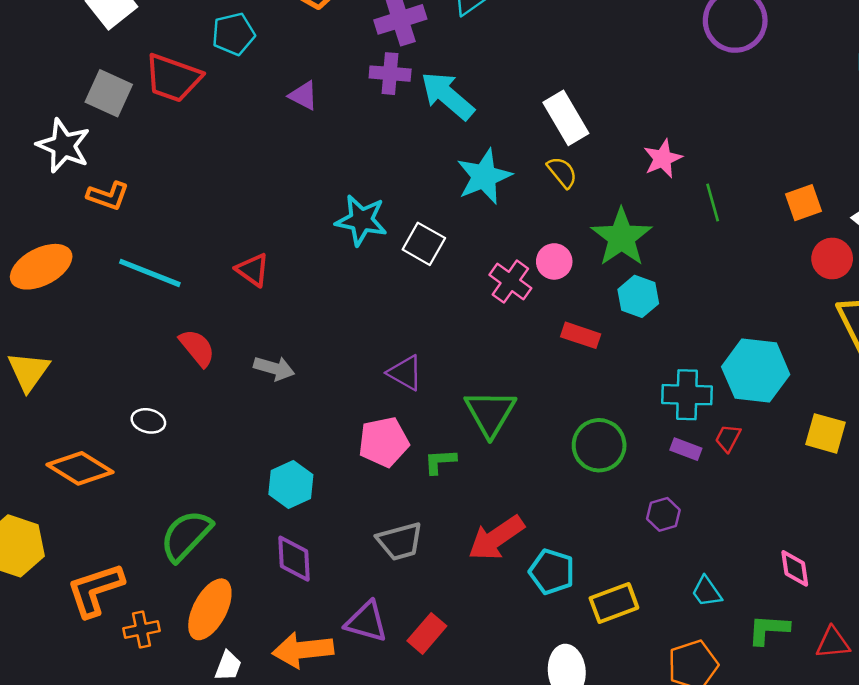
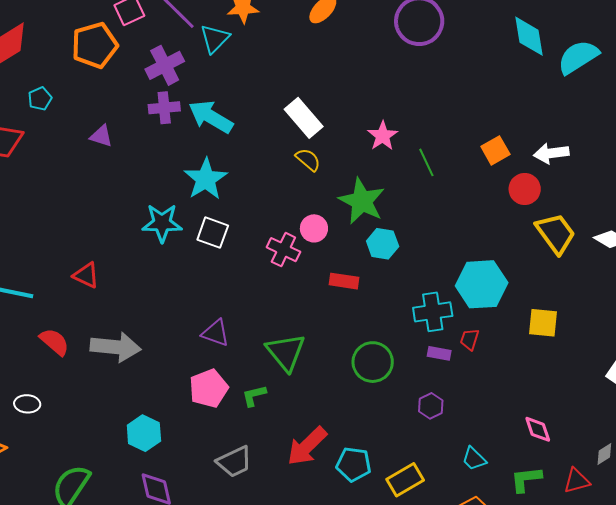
cyan pentagon: (233, 34) -> (40, 99), size x0.7
cyan star: (484, 176) -> (206, 179), moved
gray arrow: (274, 368) -> (116, 347), size x1.6

